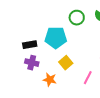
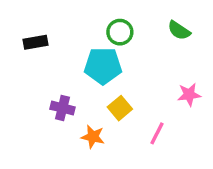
green circle: (77, 18) -> (120, 32), moved
black rectangle: (30, 45) -> (35, 42), moved

